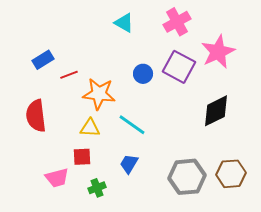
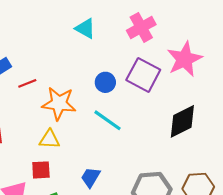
cyan line: (132, 125) -> (107, 120), moved

